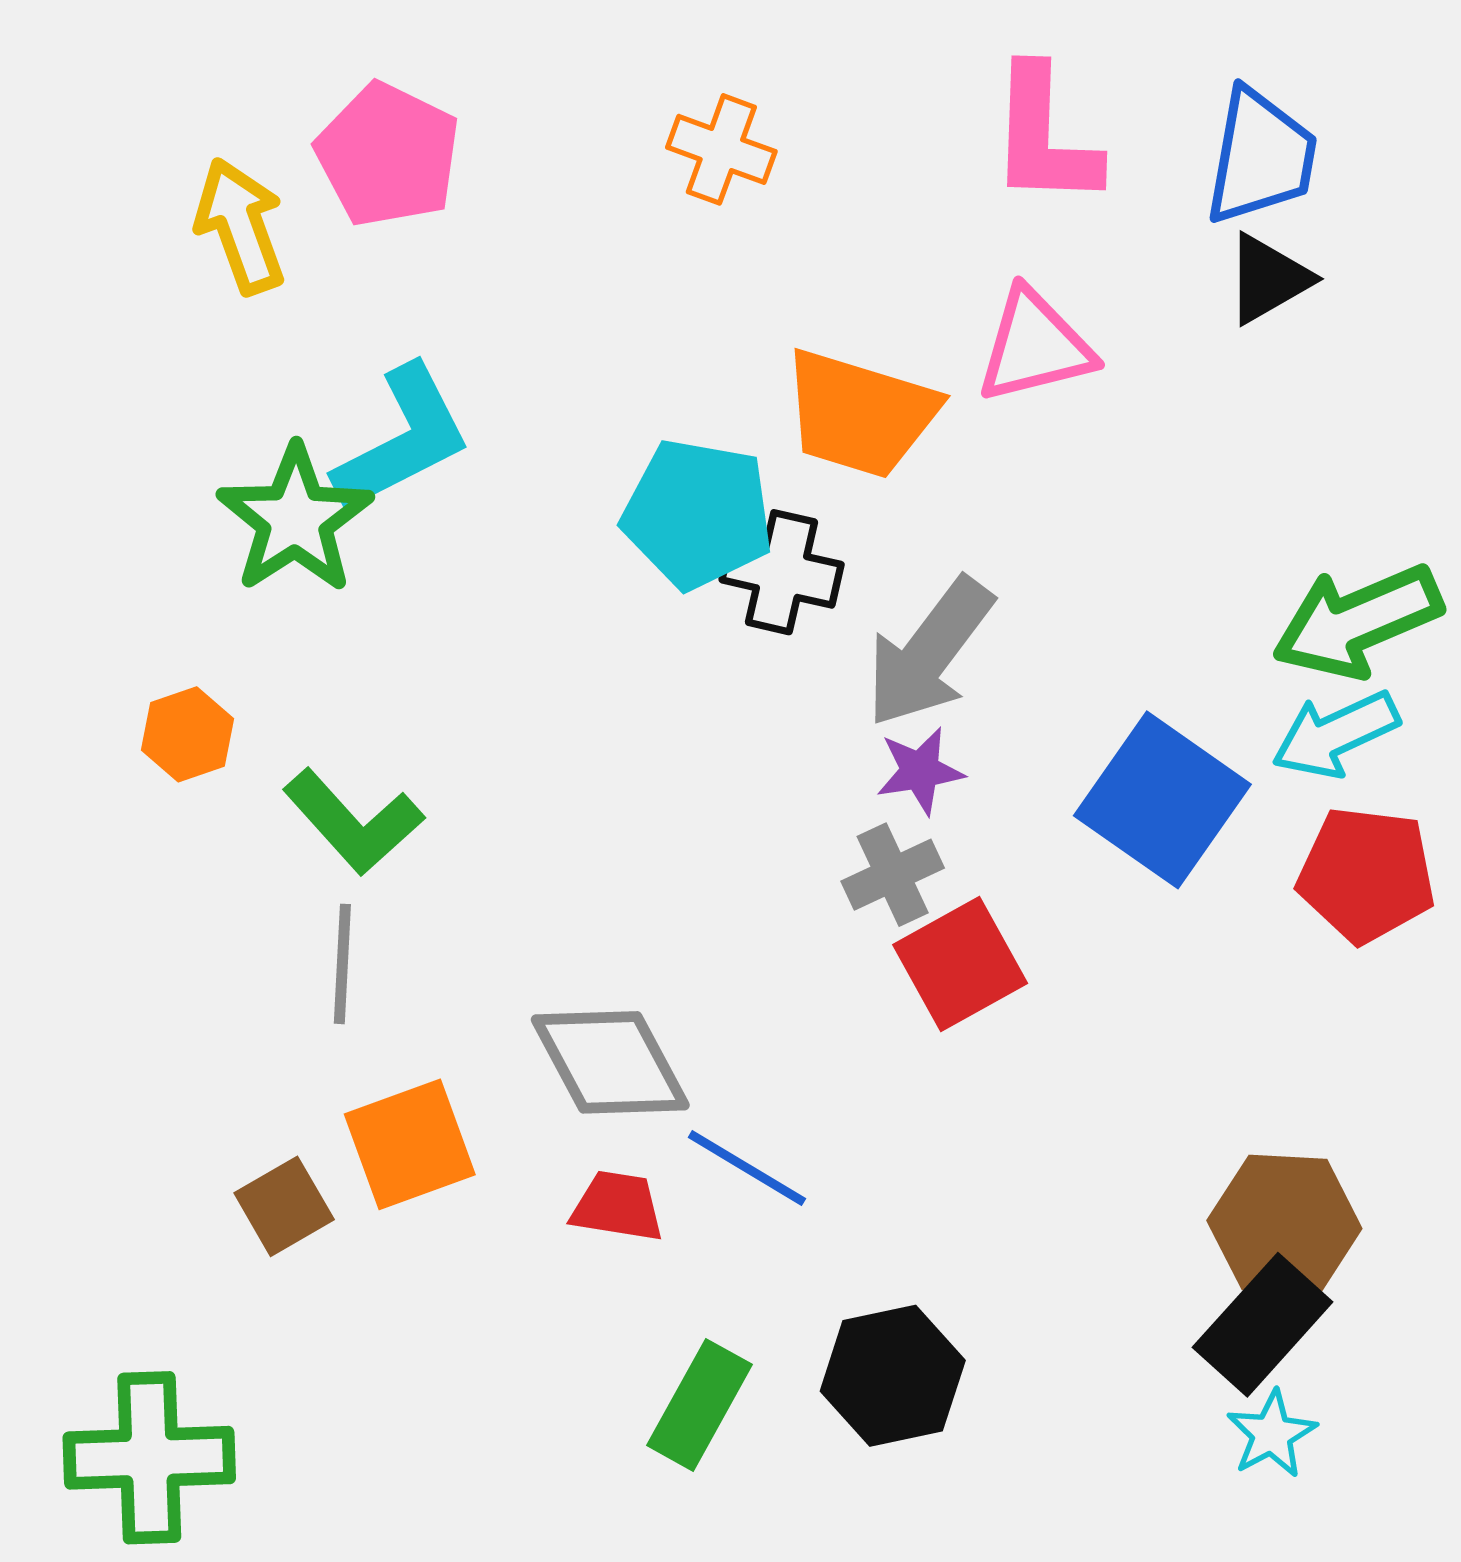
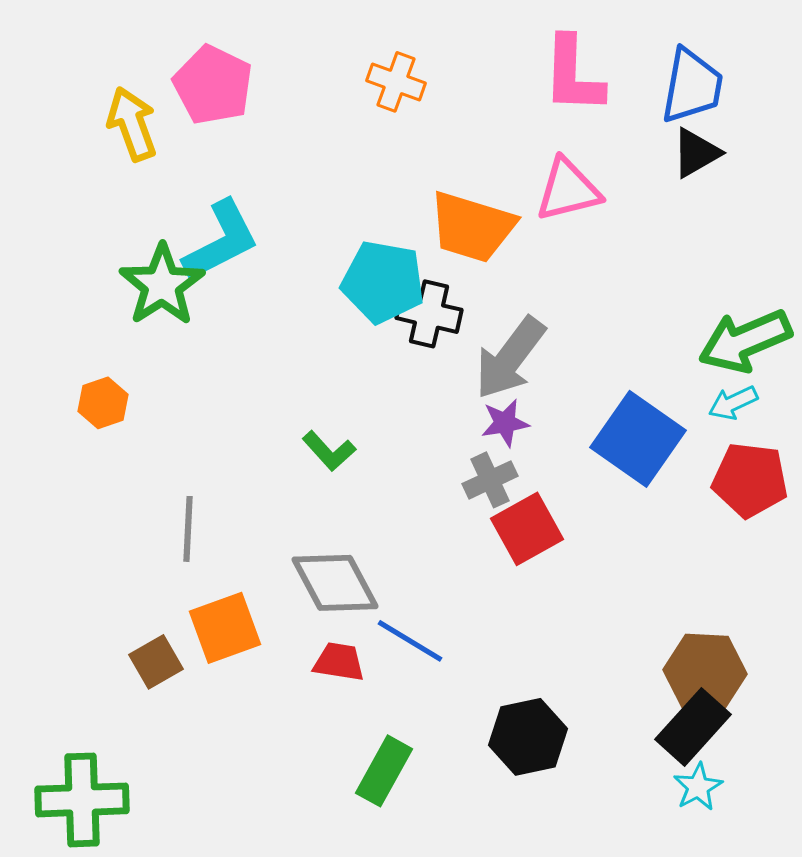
cyan arrow: (1335, 734) -> (733, 403), size x0.7
green L-shape: (353, 822) -> (329, 451), moved, size x0.7
black hexagon: (893, 1376) -> (528, 737), moved

